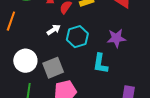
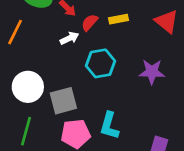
white arrow: (54, 30) -> (69, 38), moved
cyan L-shape: (100, 64) -> (109, 126), moved

